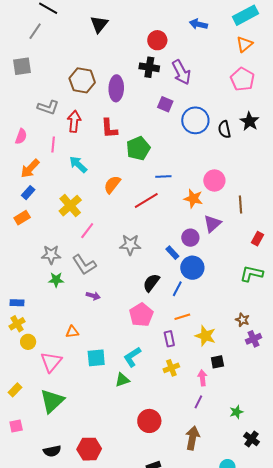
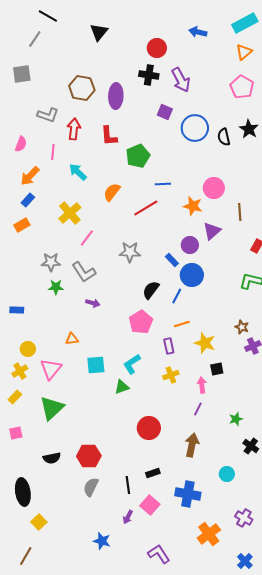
yellow cross: (17, 324) -> (20, 371), moved

